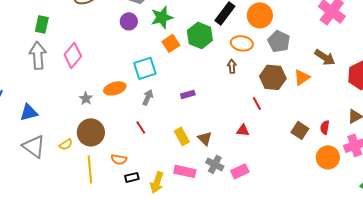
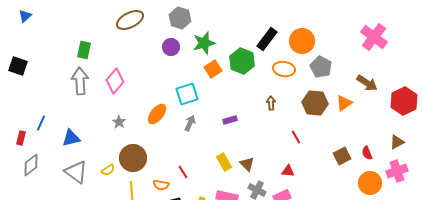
brown arrow: (232, 66) -> (271, 103), moved
orange ellipse: (115, 88) -> (157, 114), turned -35
gray star: (86, 98) -> (119, 122), moved
red line: (257, 103) -> (296, 137), moved
red line: (141, 127) -> (183, 172), moved
red semicircle: (325, 127) -> (367, 153), turned -32
red triangle: (243, 130) -> (288, 171), moved
brown square: (300, 130) -> (342, 156), turned 30

